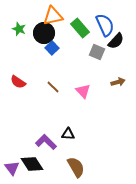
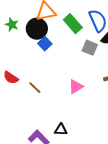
brown line: (53, 87) -> (35, 88), moved
pink triangle: (83, 91) -> (76, 87), turned 42

